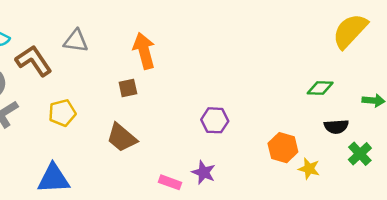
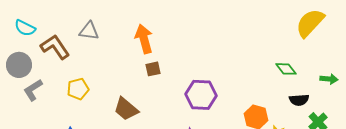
brown square: (128, 88) -> (153, 69), moved
green diamond: (320, 88) -> (286, 69), turned 50
purple hexagon: (215, 120) -> (201, 95), size x1.4

